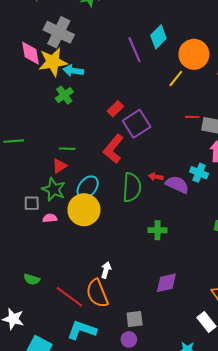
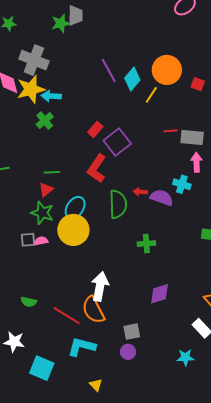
cyan diamond: (158, 37) -> (132, 79), moved
gray square: (32, 203) -> (28, 240), moved
white arrow: (106, 270) -> (100, 286), size x1.8

